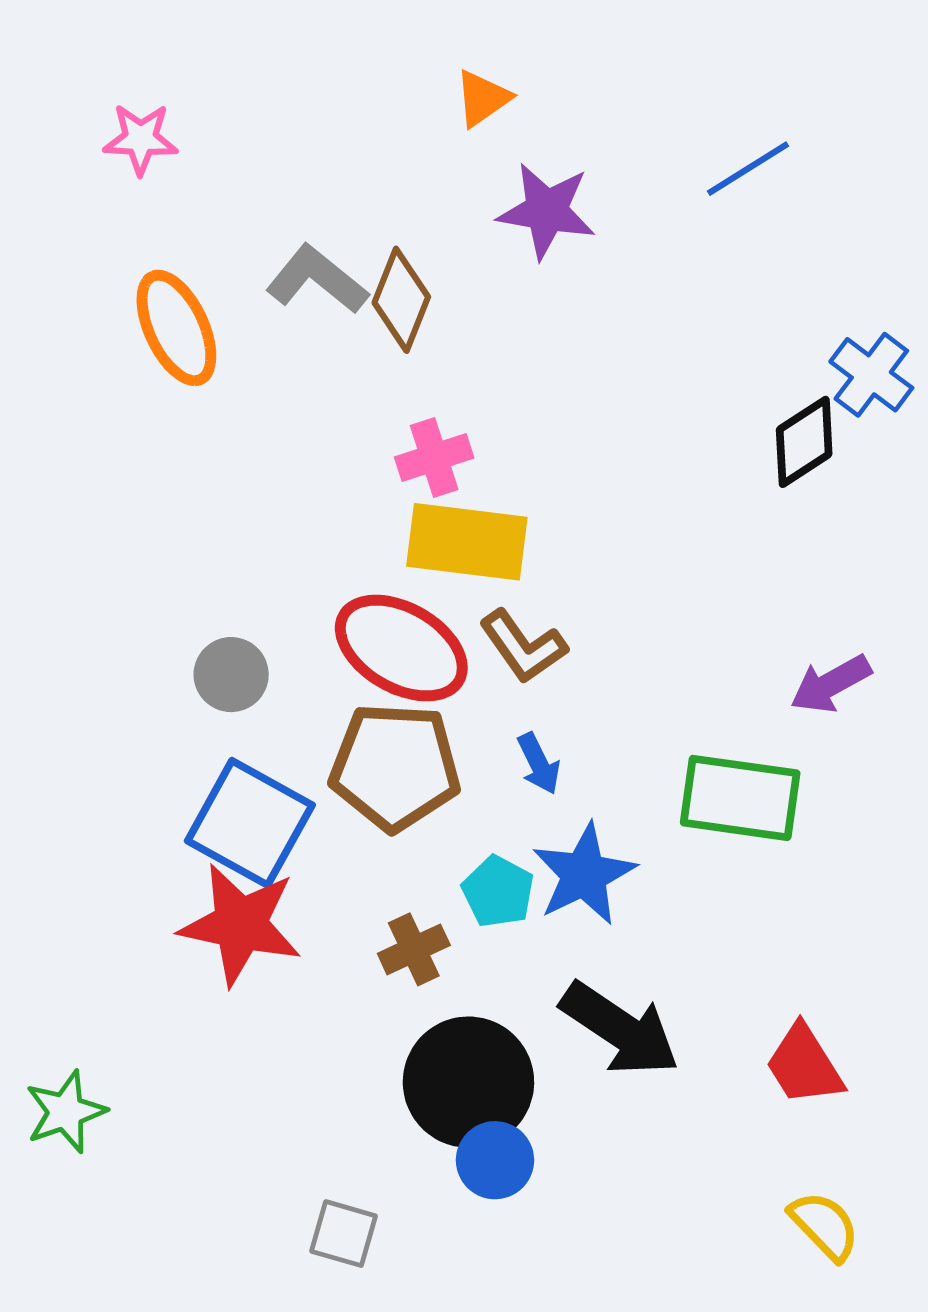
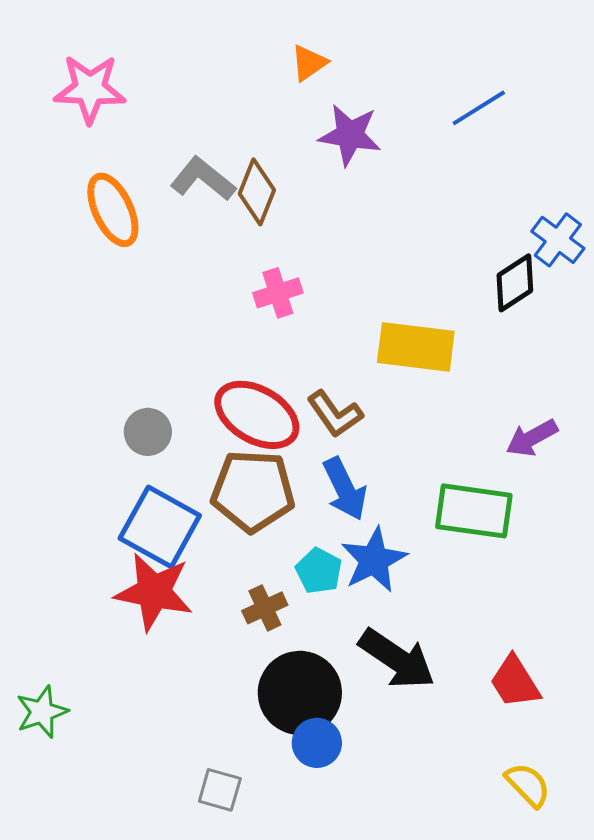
pink star: (141, 139) -> (90, 89), size x1.5
yellow rectangle: (467, 542) -> (416, 347), moved
blue arrow: (539, 764) -> (345, 489), size x1.6

